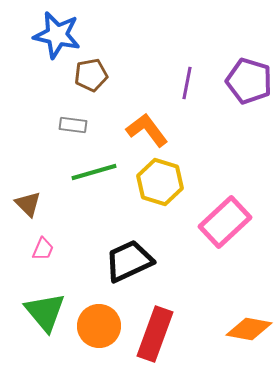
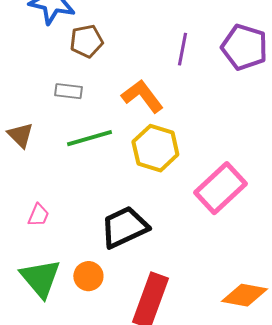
brown triangle: (28, 204) -> (20, 135), moved
orange circle: (99, 326) -> (88, 276), moved, size x0.7

